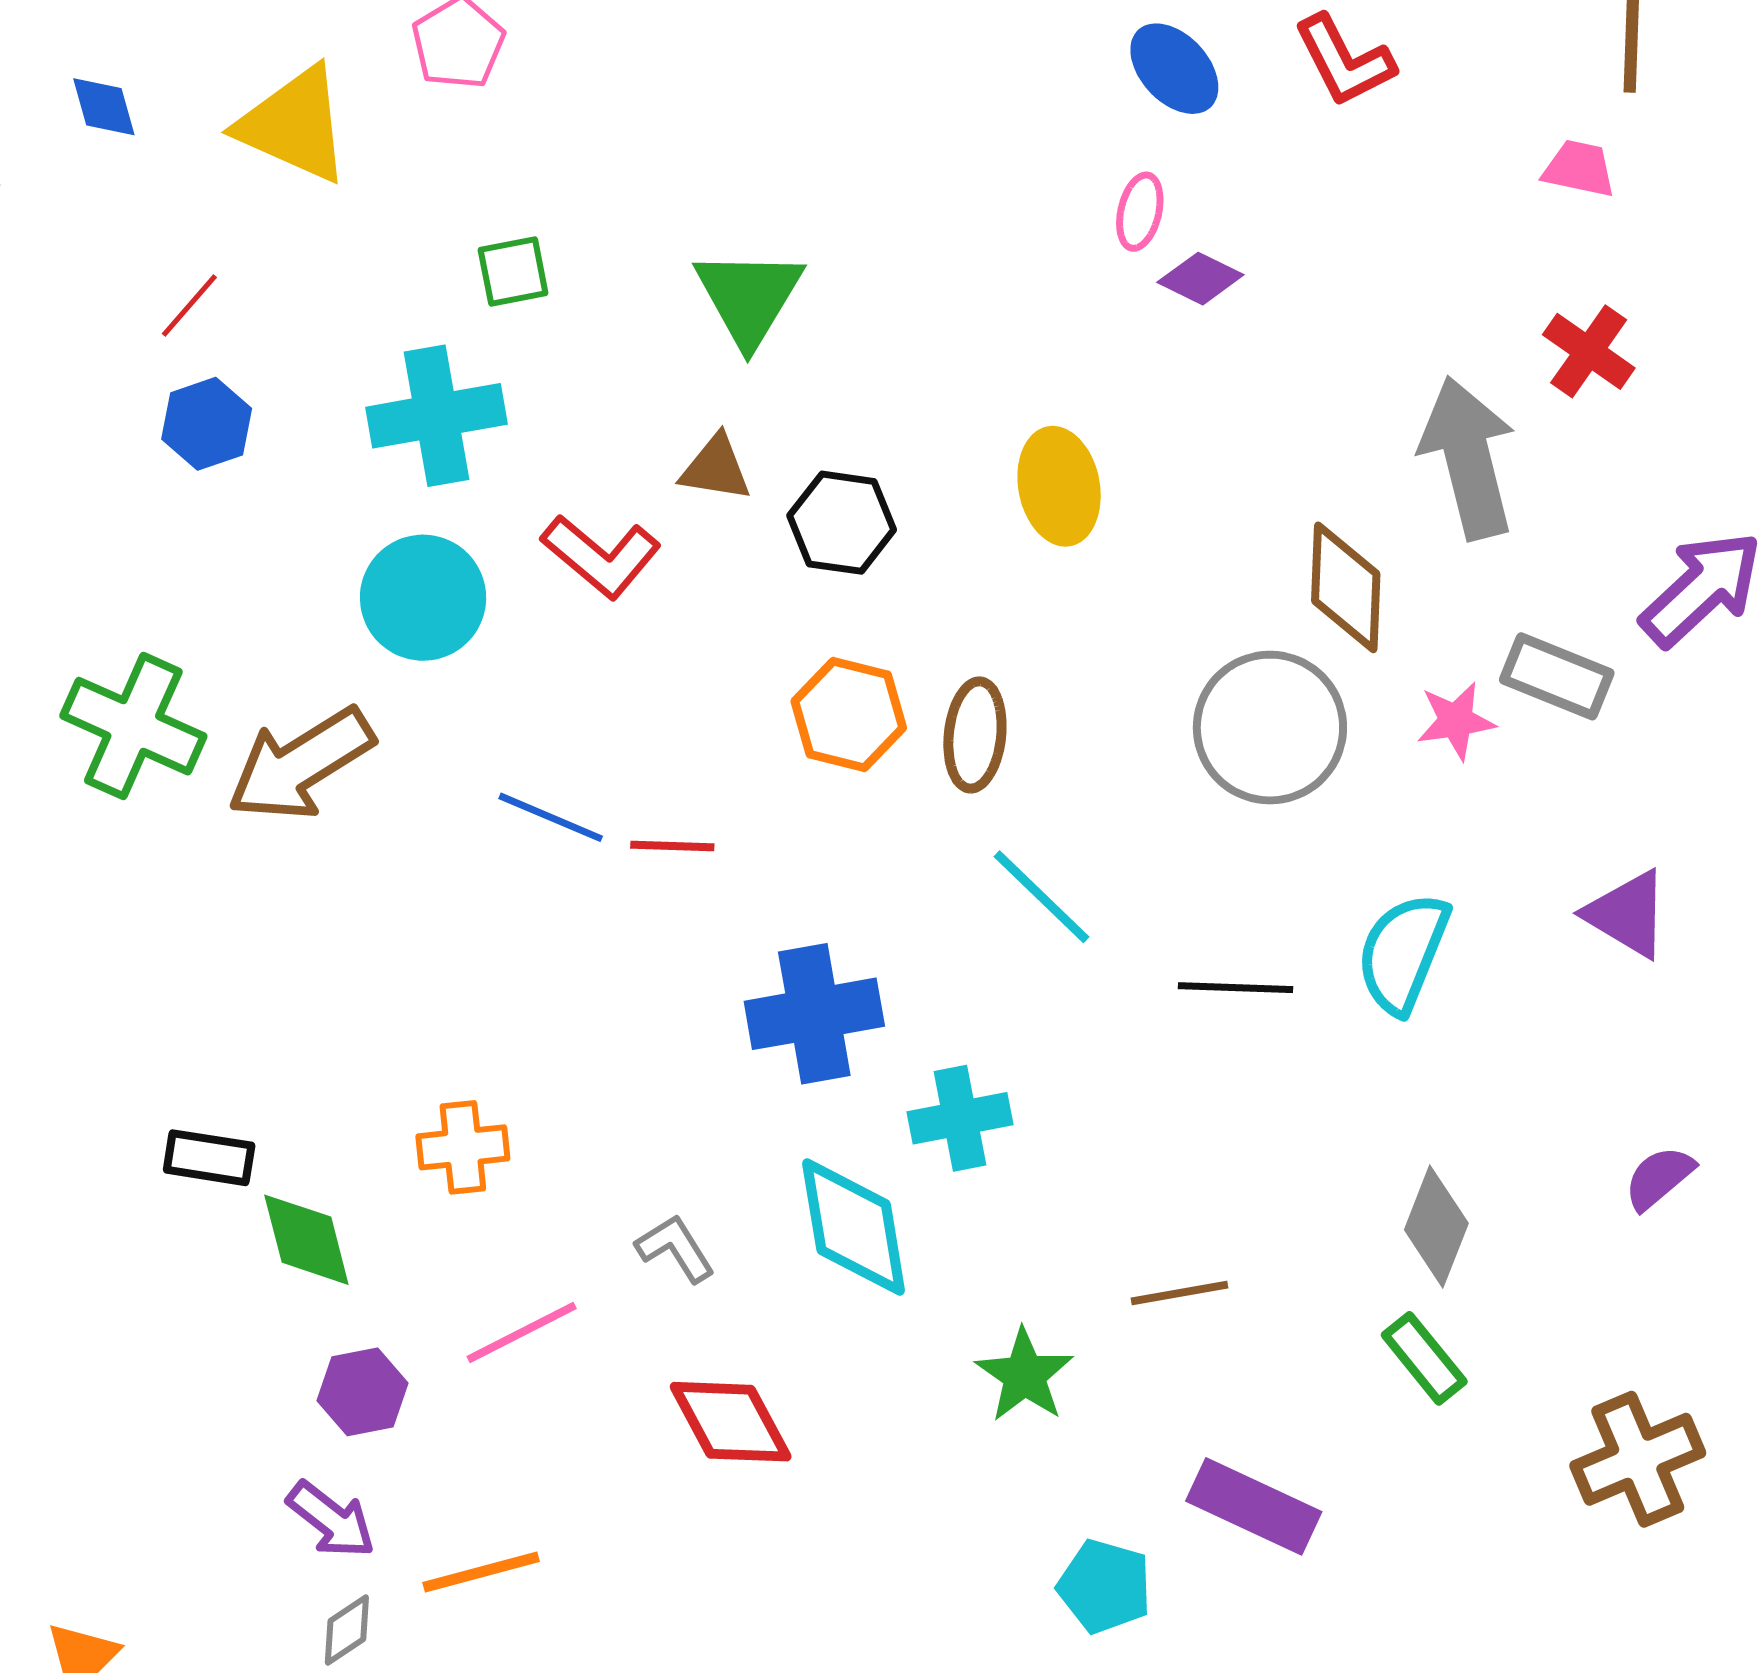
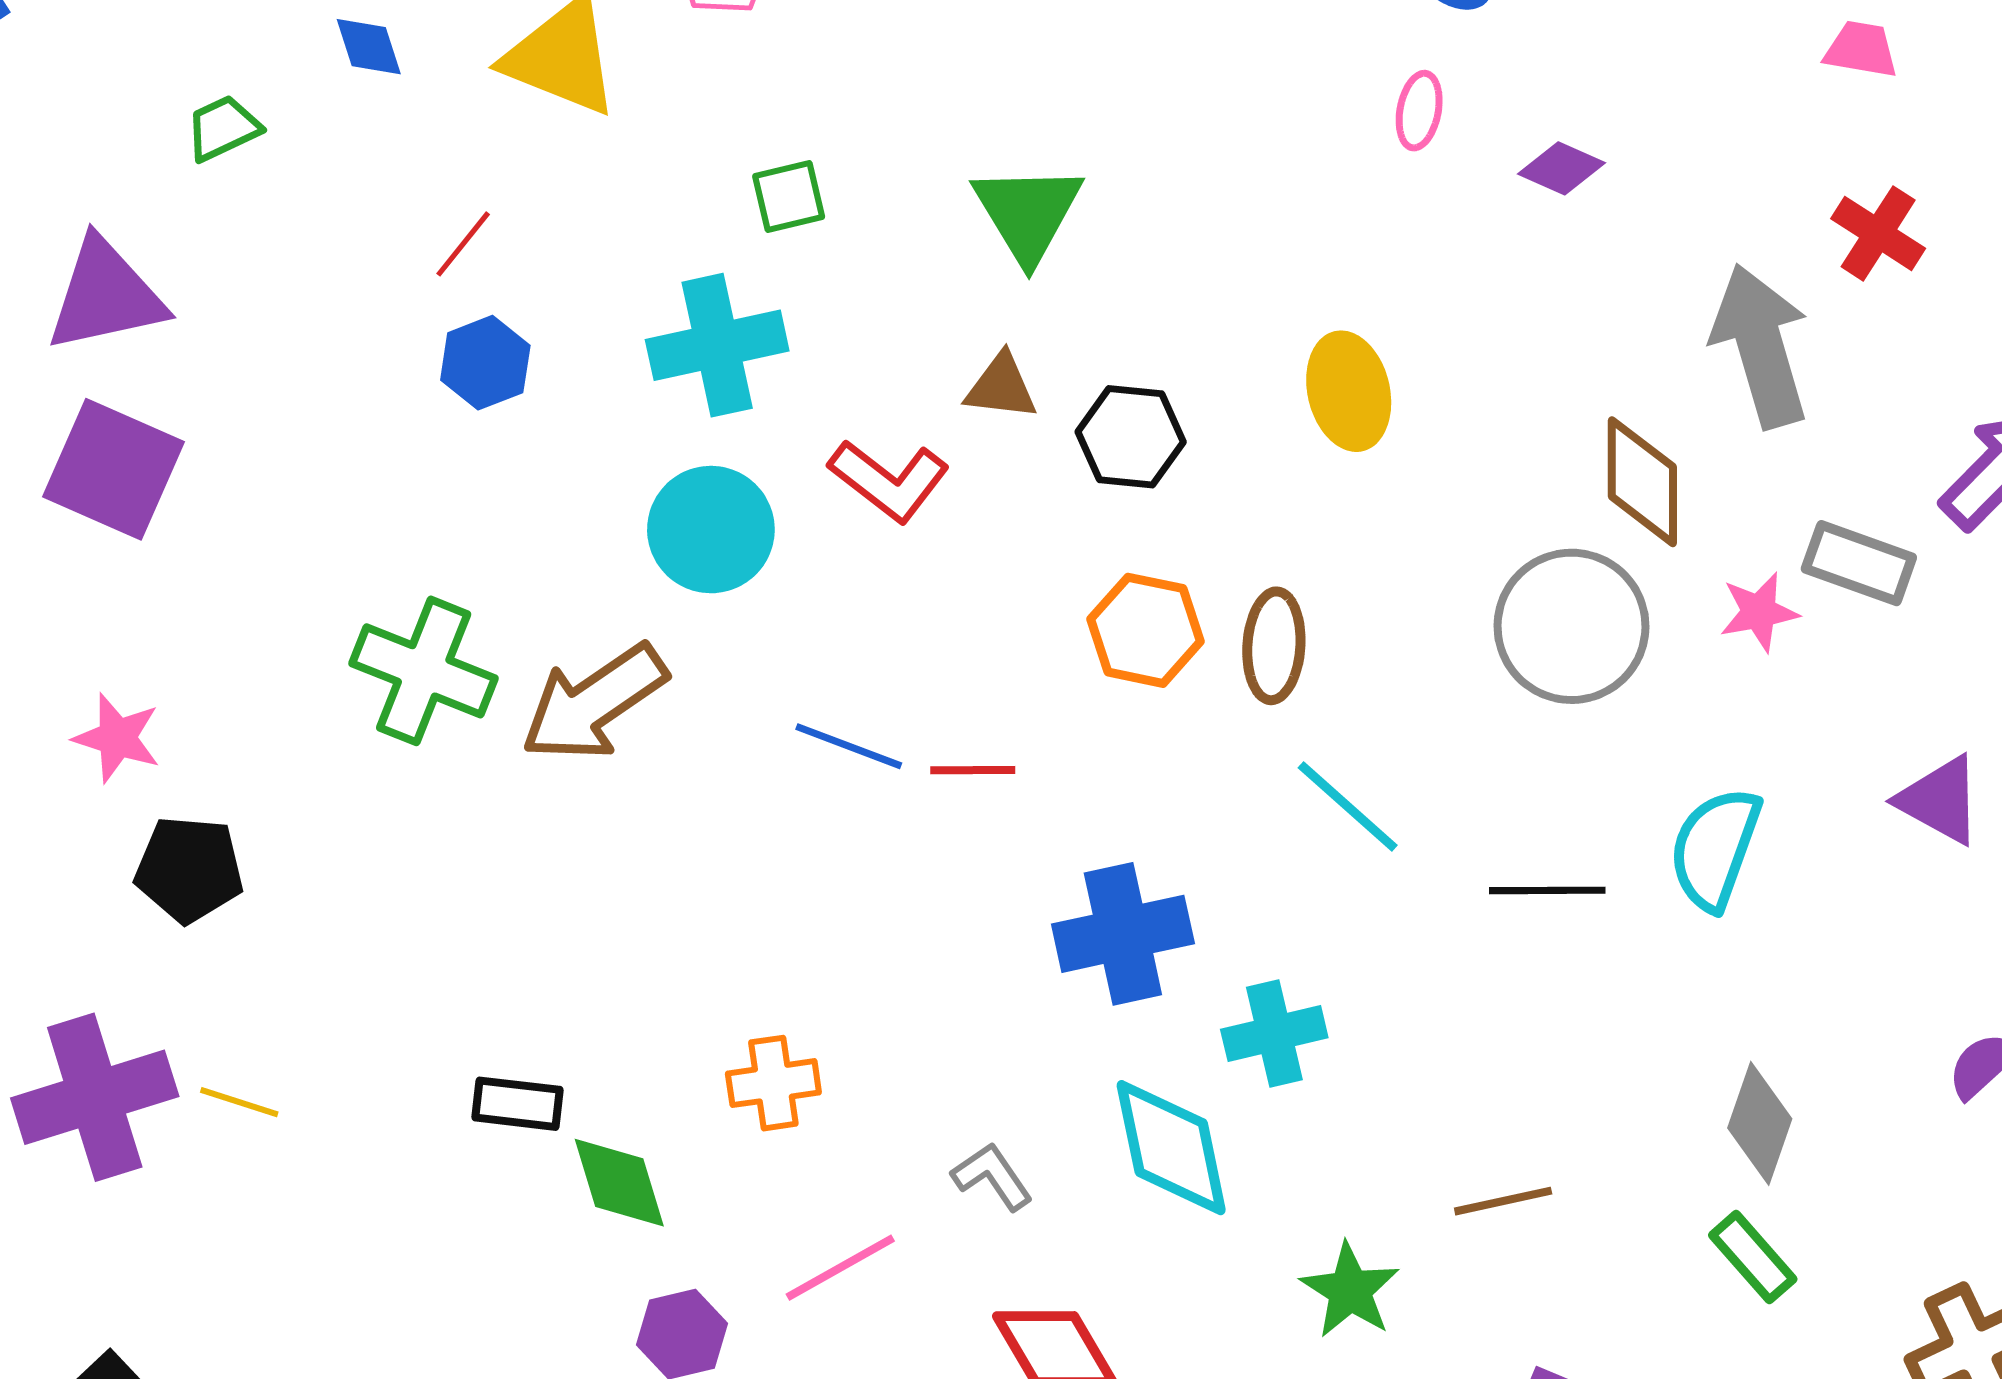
purple diamond: (1200, 279) -> (1562, 168), moved

